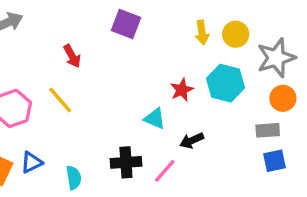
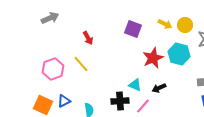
purple square: (126, 24) -> (133, 29), moved
yellow arrow: (202, 33) -> (165, 24), turned -56
red star: (182, 90) -> (153, 58), size x1.5
cyan triangle: (155, 119) -> (135, 85), moved

